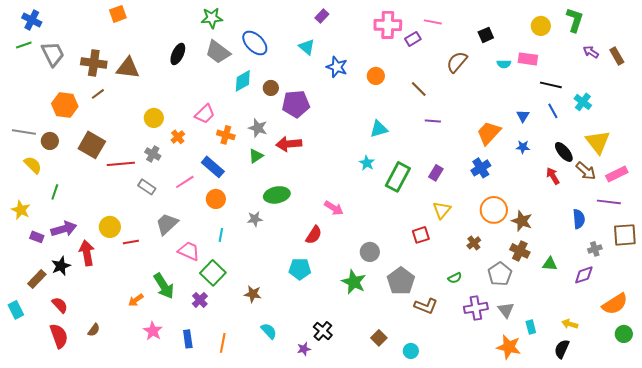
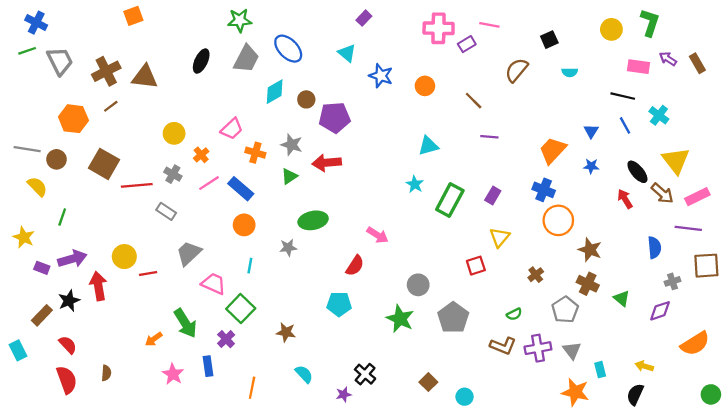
gray trapezoid: (218, 52) -> (246, 59), turned -100
pink rectangle: (528, 59) -> (639, 67), moved
brown cross: (94, 63) -> (106, 71), turned -35
blue cross: (481, 168) -> (544, 190), turned -36
pink line: (185, 182) -> (209, 183), moved
orange circle: (494, 210) -> (558, 220), moved
green triangle: (550, 264) -> (622, 298), turned 35
brown L-shape: (426, 306) -> (503, 346), moved
brown semicircle: (94, 330) -> (106, 373), turned -32
green circle: (624, 334) -> (711, 394), moved
blue rectangle: (188, 339) -> (208, 366), moved

